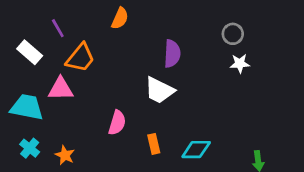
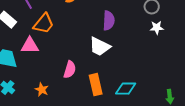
orange rectangle: (154, 144) -> (96, 85), size x1.5
orange star: (65, 155) -> (42, 90), moved

